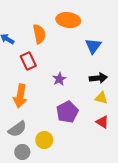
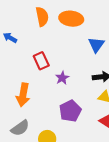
orange semicircle: (39, 34) -> (42, 17), moved
red rectangle: (28, 61) -> (41, 61), moved

